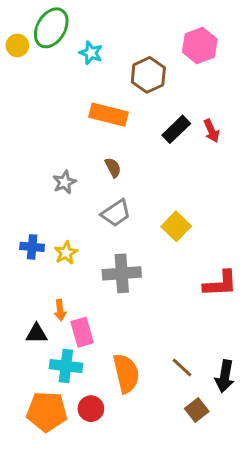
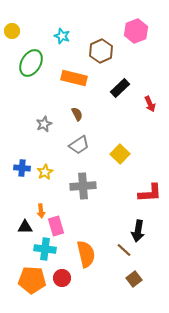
green ellipse: (51, 28) -> (31, 63), moved
red arrow: (211, 131) -> (150, 104), moved
black arrow: (225, 376) -> (138, 231), moved

